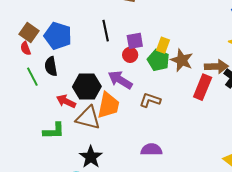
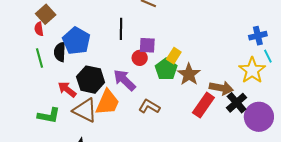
blue pentagon: (58, 36) -> (76, 41), moved

